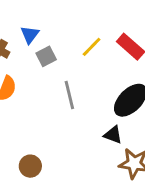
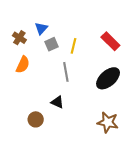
yellow line: (92, 47) -> (73, 46), moved, turned -35
black triangle: (113, 135) -> (57, 102), moved

